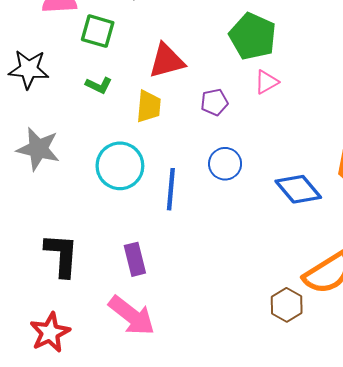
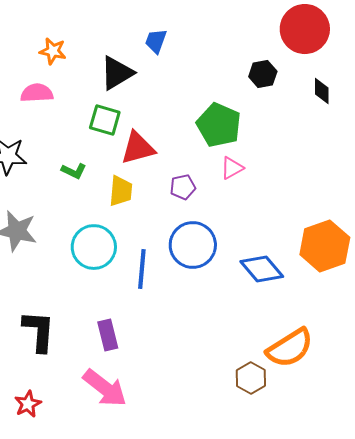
green square: (98, 31) -> (105, 120), moved
blue circle: (225, 164) -> (193, 245), size x1.5
red star: (50, 333) -> (28, 404), size x0.7

